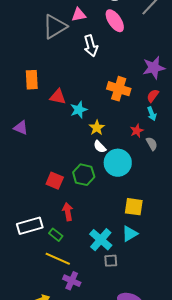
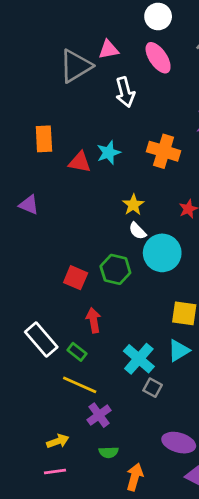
cyan star: (79, 110) -> (109, 153), moved
white rectangle: (30, 226) -> (41, 340), turned 65
gray square: (111, 261) -> (153, 388), turned 32
purple cross: (72, 281) -> (99, 415), turned 30

